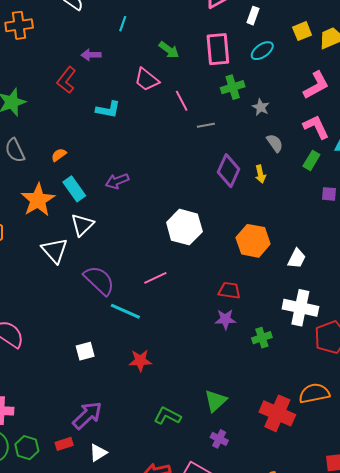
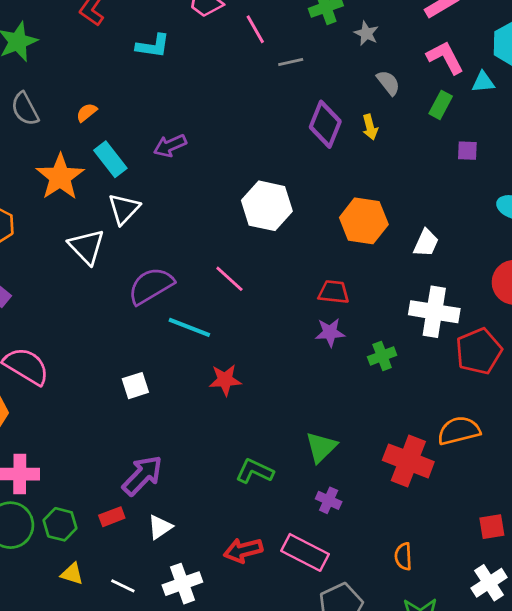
pink line: (155, 278) -> (229, 279), turned 70
purple semicircle: (99, 280) -> (151, 286), turned -72
red star: (140, 361) -> (225, 380), moved

